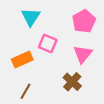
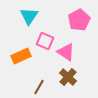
pink triangle: (83, 54) -> (66, 52), moved, turned -36
brown line: (25, 91) -> (39, 87), moved

